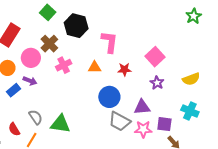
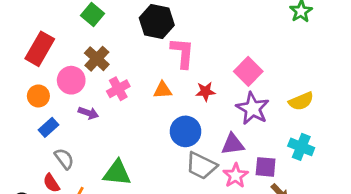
black hexagon: (76, 26) -> (157, 22), moved
purple arrow: (30, 81) -> (88, 113), moved
purple star: (157, 83) -> (253, 108), size x1.6
gray semicircle: (36, 117) -> (64, 159), moved
pink star: (143, 129) -> (236, 176), turned -30

